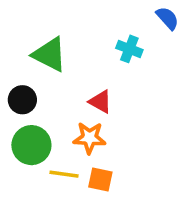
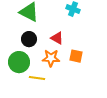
black circle: (22, 100) -> (29, 39), moved
orange square: (100, 180) -> (76, 56), moved

